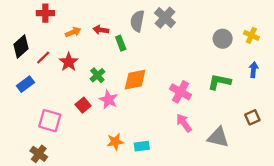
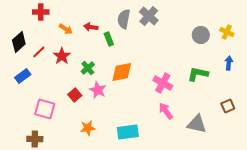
orange arrow: (73, 32) -> (66, 29), turned 56
orange star: (115, 142) -> (88, 128), moved
cyan rectangle: (142, 146) -> (128, 132), size x1.5
brown cross: (39, 154) -> (35, 139), turned -35

